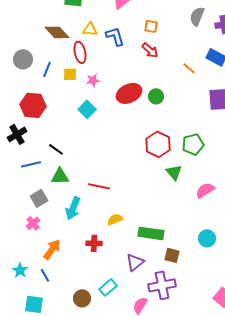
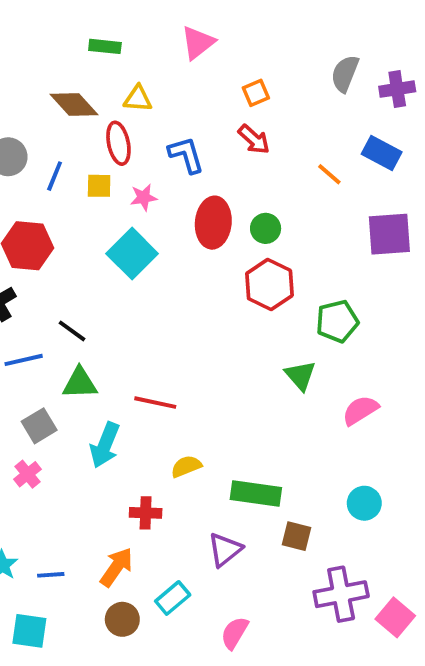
orange square: (151, 26) -> (256, 93), turned -32
blue L-shape: (115, 36) -> (186, 155), moved
red ellipse: (129, 93) -> (213, 223), turned -60
cyan square: (87, 109) -> (132, 254), size x1.4
red hexagon: (158, 144) -> (269, 284), moved
orange arrow: (52, 249) -> (117, 567), moved
blue line: (45, 275) -> (51, 575), turned -64
purple cross: (162, 285) -> (341, 594), moved

